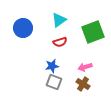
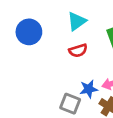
blue star: (52, 66) -> (89, 89), moved

